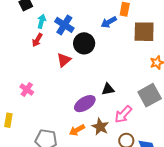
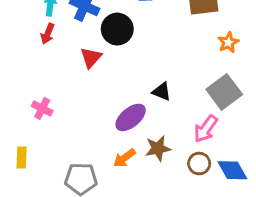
black triangle: (108, 89) -> (162, 92), turned 40
pink arrow: (123, 114) -> (206, 129), moved
brown star: (100, 127) -> (158, 148), turned -30

